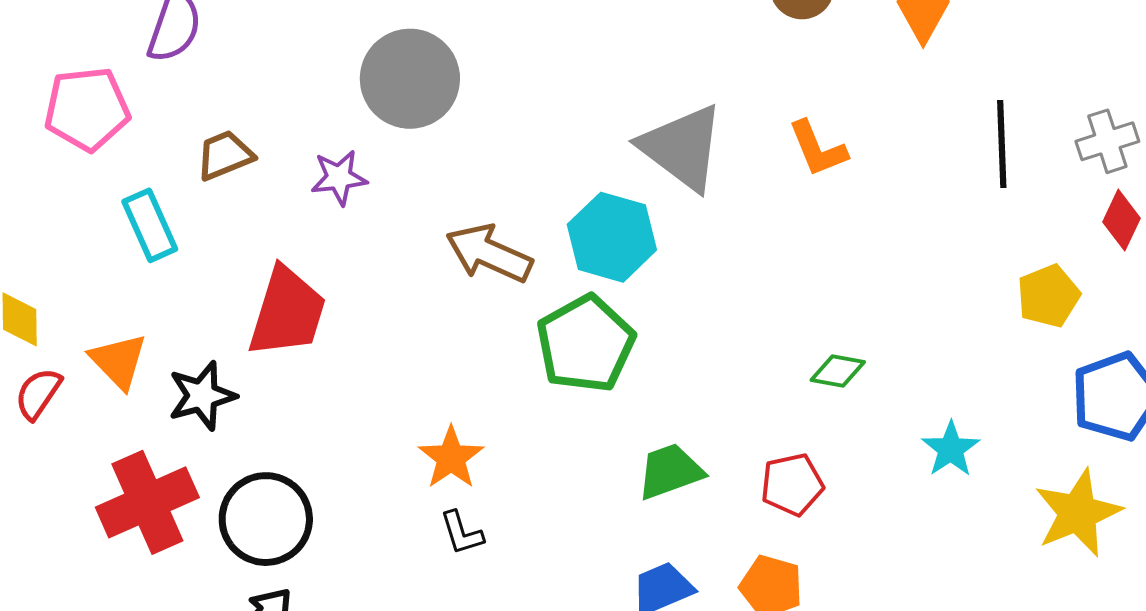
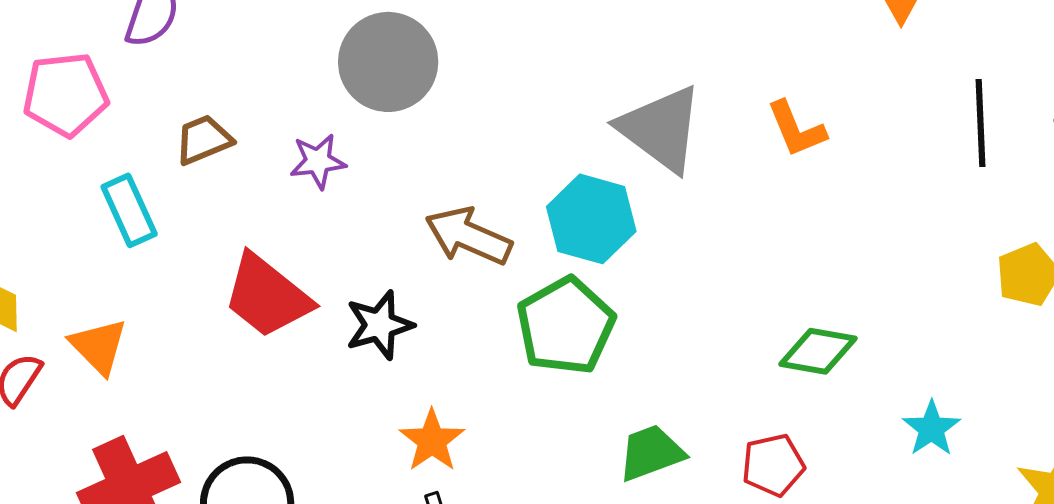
red trapezoid: (287, 312) -> (267, 296), turned 112
green diamond: (838, 371) -> (818, 351), size x1.4
black star: (202, 396) -> (379, 325), moved

